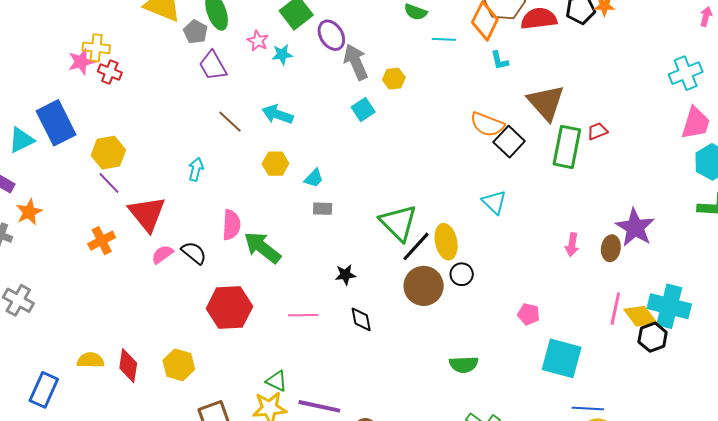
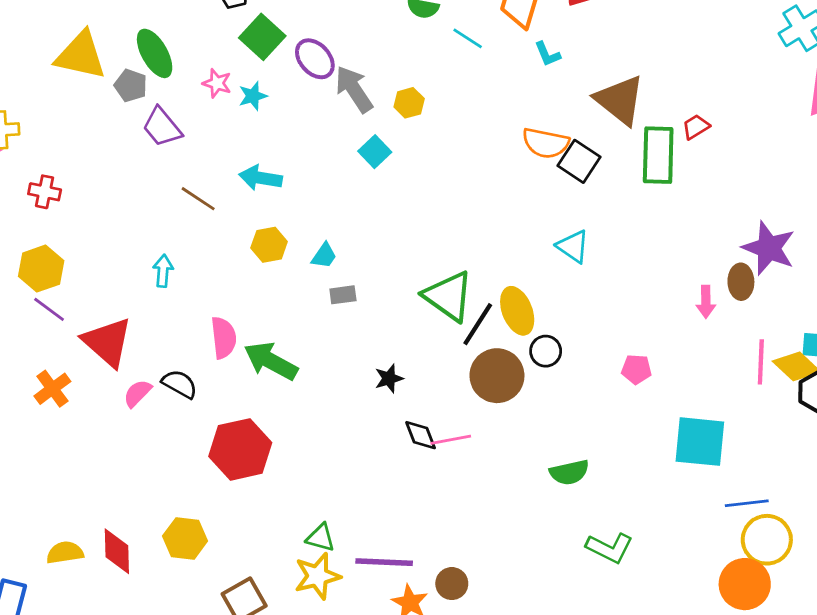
cyan line: (444, 39) -> (468, 38), turned 40
red cross: (110, 72) -> (45, 192), moved
pink arrow: (572, 245) -> (706, 302), moved
pink pentagon: (529, 314) -> (636, 369), moved
pink line: (303, 315) -> (451, 440), moved

